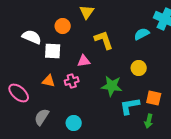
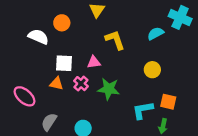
orange circle: (63, 26) -> (62, 23), moved
white square: (53, 51) -> (64, 63), moved
pink cross: (72, 81) -> (81, 84), turned -32
green star: (112, 86) -> (109, 89), moved

